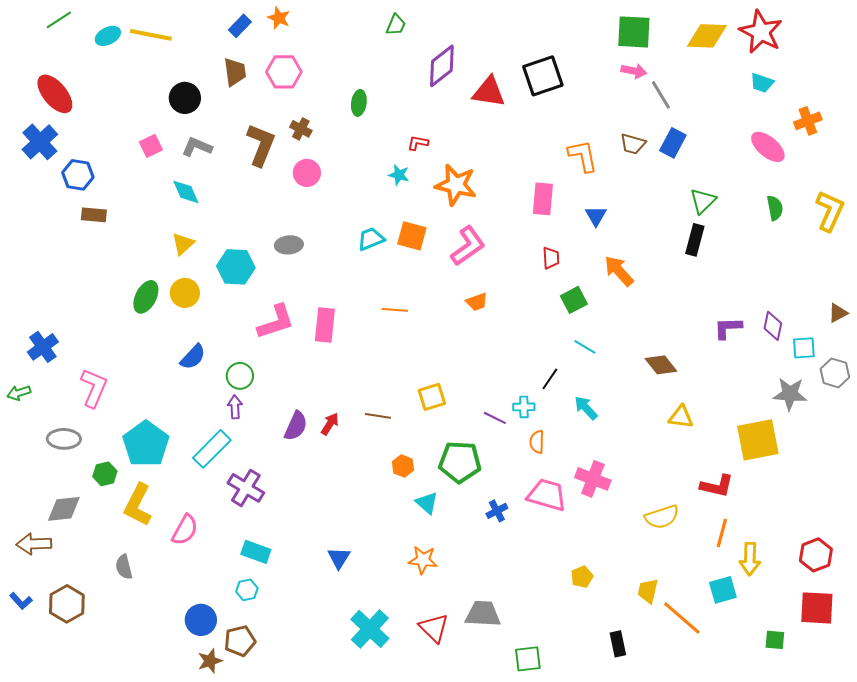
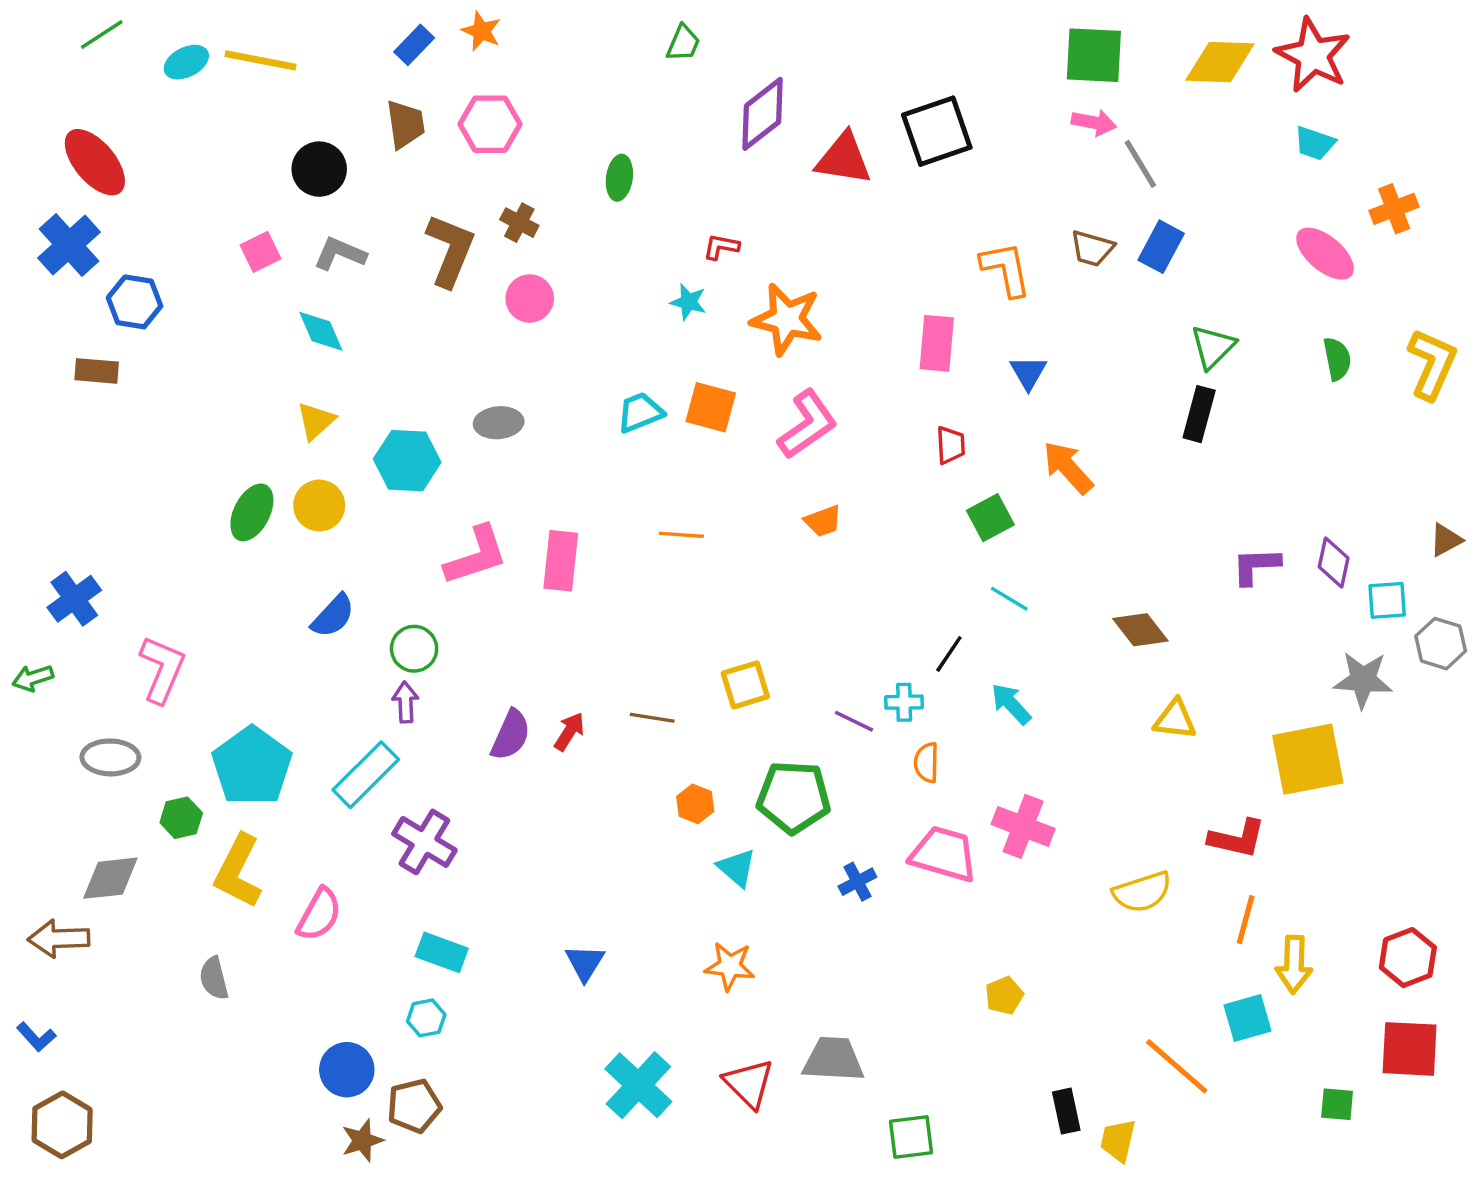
brown rectangle: (94, 215) -> (97, 371), moved
yellow trapezoid: (648, 591) -> (1118, 1140), moved
brown hexagon: (67, 604) -> (62, 1125), moved

